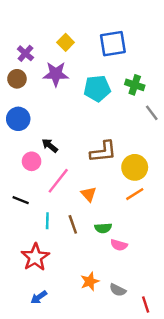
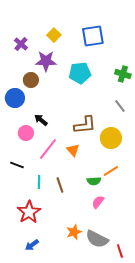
brown circle: (17, 79) -> (31, 80), moved
green cross: (135, 85) -> (123, 74), moved
gray line: (152, 113) -> (120, 106), moved
orange triangle: (89, 194) -> (73, 150), moved
orange line: (135, 194) -> (111, 171), moved
green semicircle: (103, 228) -> (94, 181), moved
pink semicircle: (119, 245) -> (98, 202), turned 112
gray semicircle: (118, 290) -> (97, 239), size x1.6

